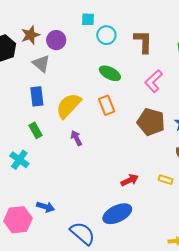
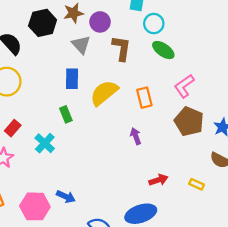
brown L-shape: (143, 42) -> (121, 48), moved
green ellipse: (110, 73) -> (163, 50), moved
pink L-shape: (154, 81) -> (184, 86), moved
purple arrow: (76, 138) -> (136, 136), moved

